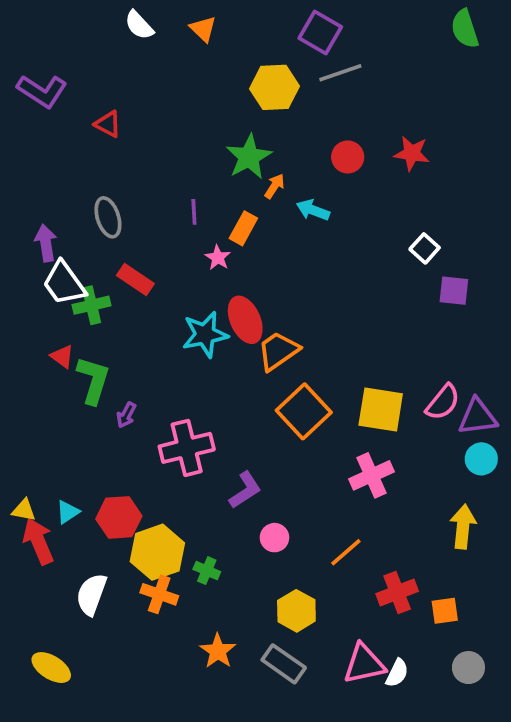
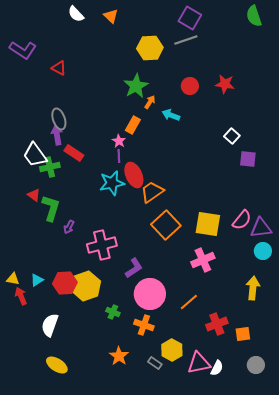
purple square: (320, 33) -> (190, 18), moved
purple line: (194, 212) -> (119, 156), moved
purple arrow: (46, 243) -> (57, 135), moved
pink circle: (274, 538) -> (150, 294), size x2.0
red arrow: (38, 541) -> (21, 296), size x0.7
yellow hexagon: (157, 552) -> (86, 286), moved
orange cross: (159, 594) -> (144, 325), moved
yellow hexagon: (296, 611) -> (172, 350), moved
gray rectangle: (284, 664) -> (155, 363), size x0.6
yellow ellipse: (51, 668) -> (57, 365), moved

